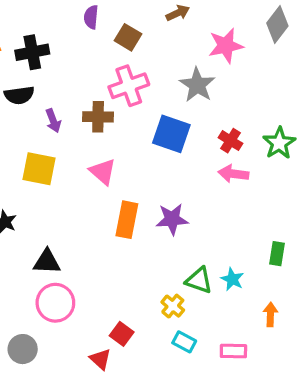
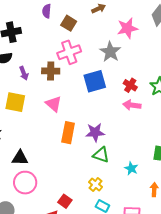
blue square: (171, 134) -> (95, 81), turned -35
green triangle: (199, 280) -> (101, 155), moved

